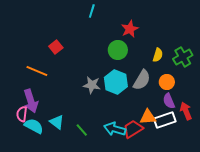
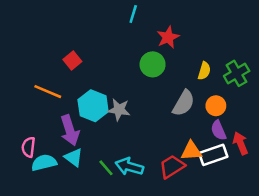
cyan line: (92, 11) -> (133, 14), moved
cyan hexagon: (116, 82) -> (93, 106), moved
purple arrow: (31, 101) -> (70, 130), moved
cyan semicircle: (34, 126) -> (44, 163), turned -42
cyan arrow: (115, 129) -> (129, 167), moved

